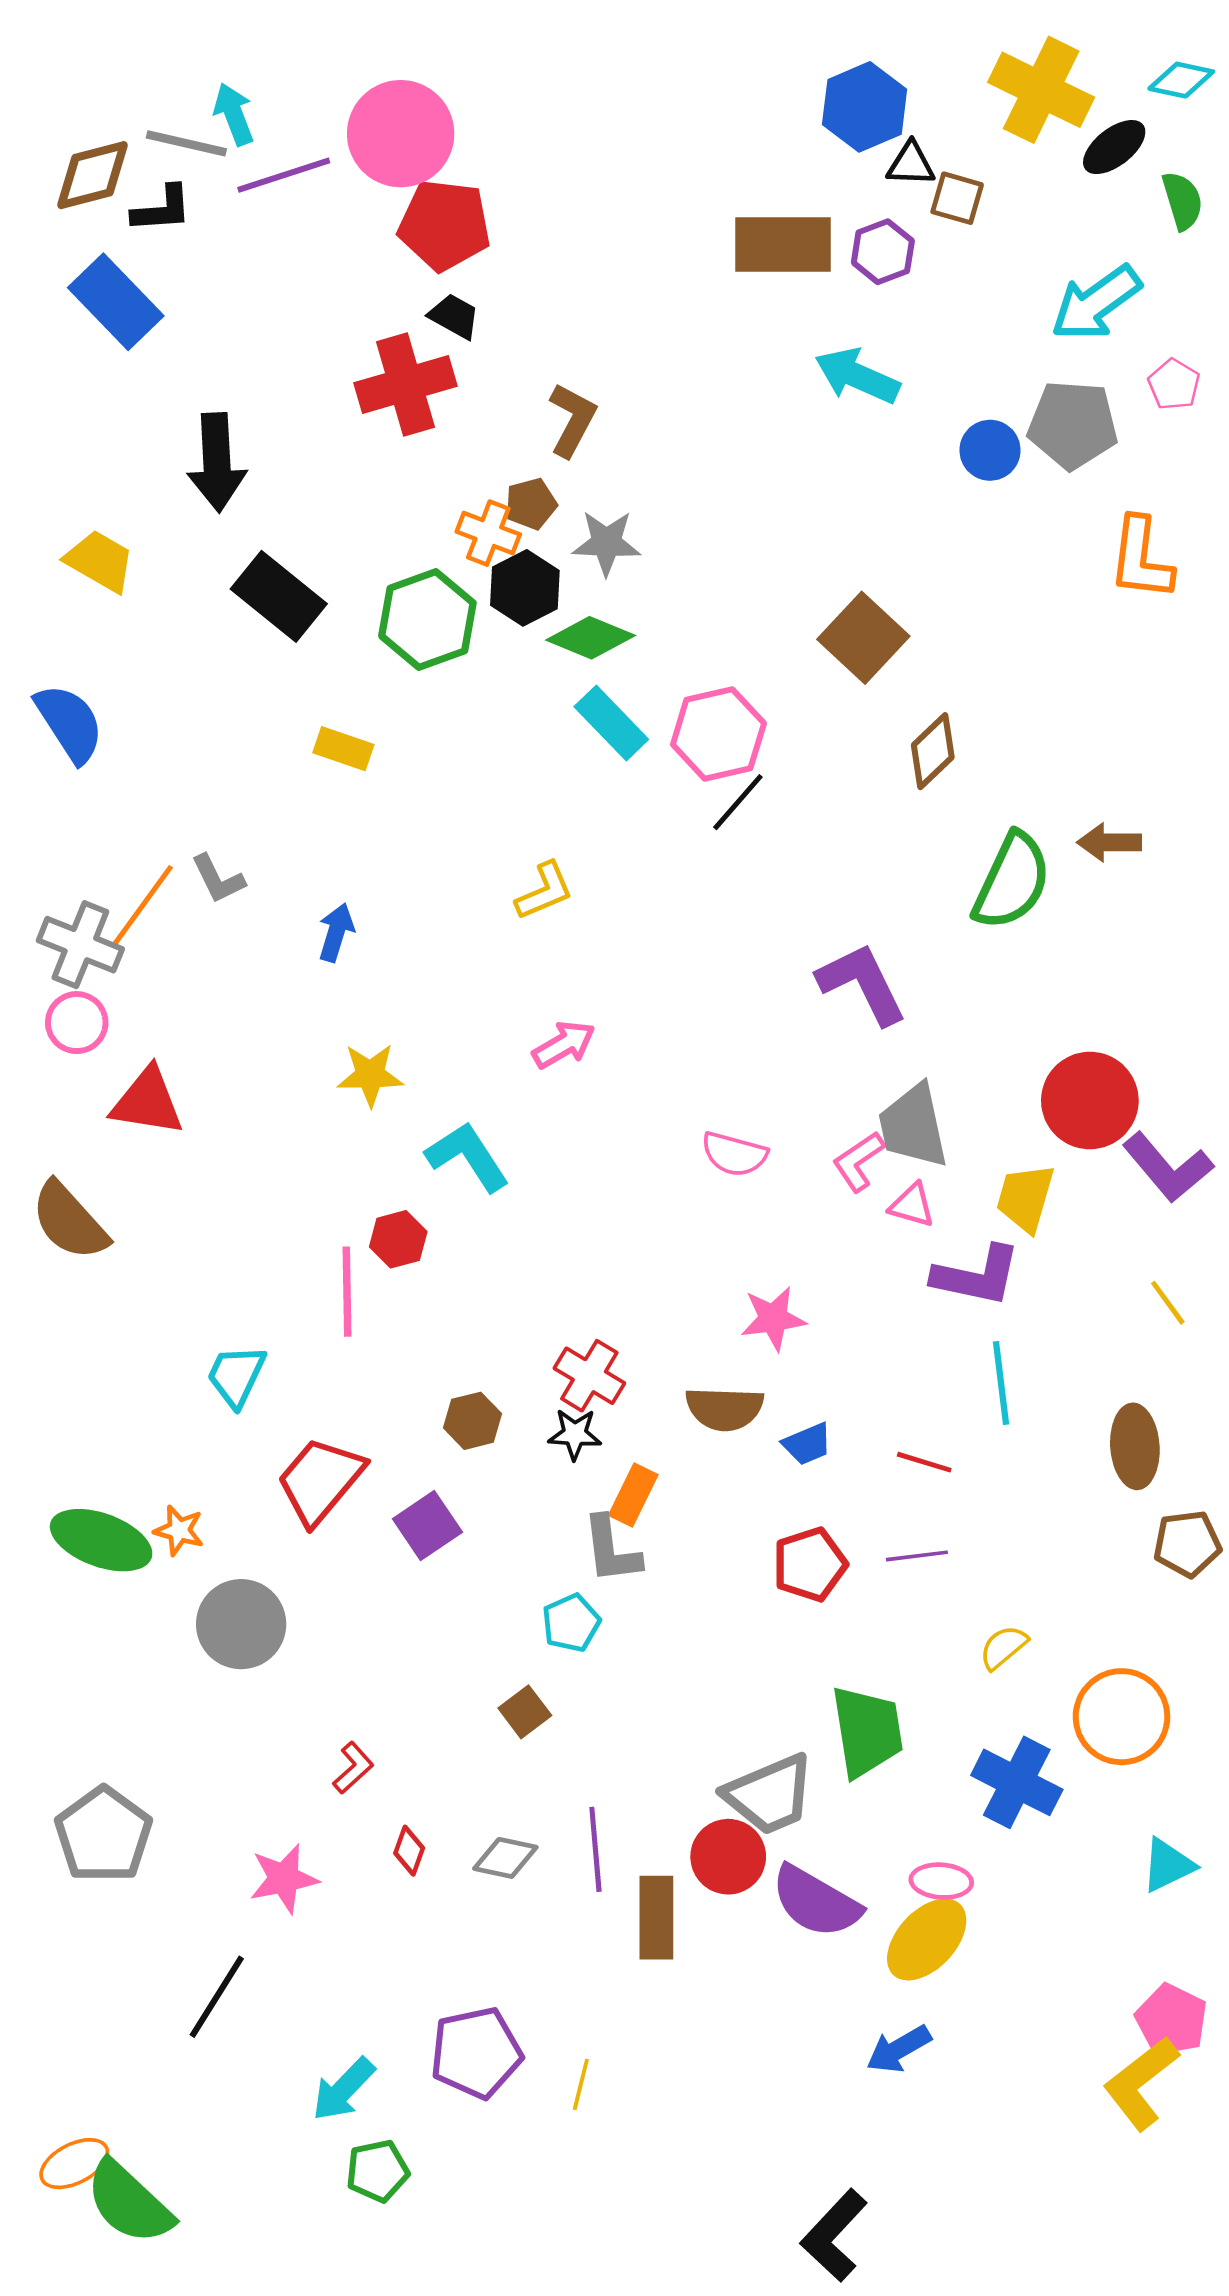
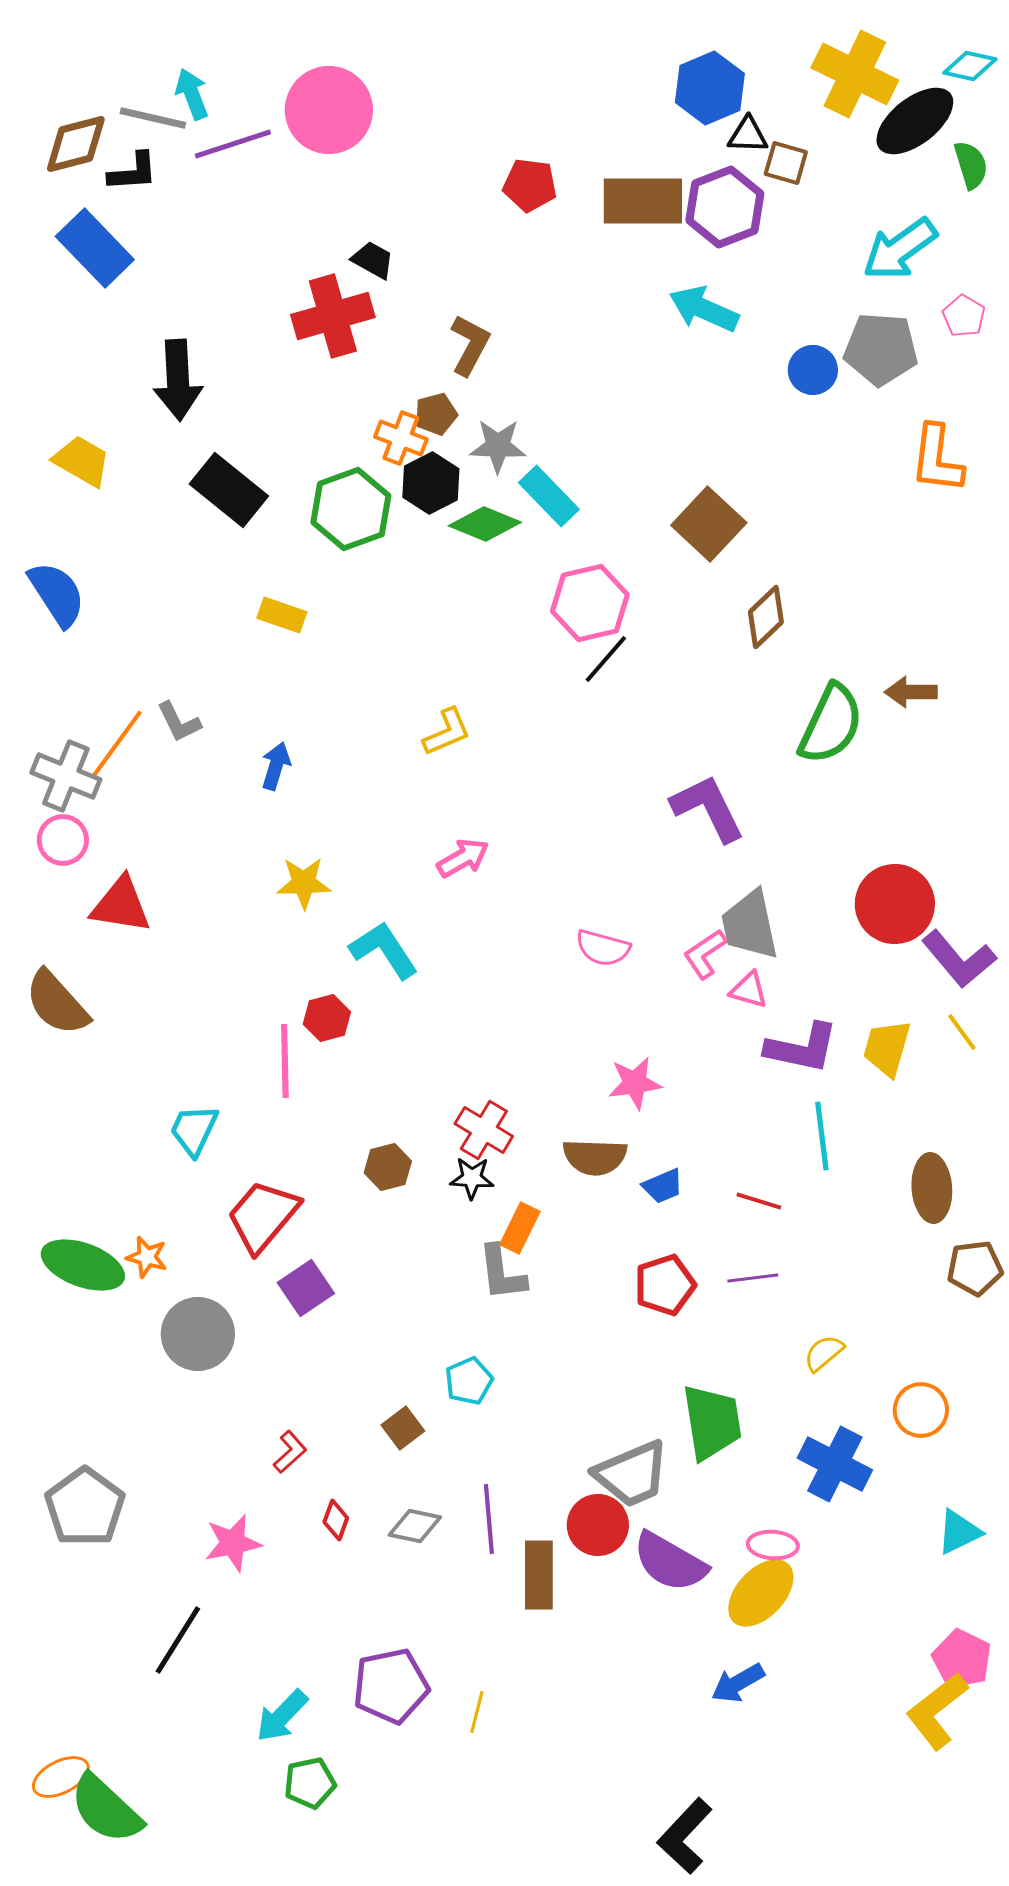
black ellipse: (1114, 147) -> (915, 121), size x1.5
red pentagon: (444, 225) -> (530, 185), moved, size x0.7
purple hexagon: (883, 252) -> (725, 207), size x1.5
cyan rectangle: (611, 723) -> (549, 496), moved
yellow trapezoid: (1025, 1198) -> (887, 1048), moved
yellow line: (1168, 1303) -> (962, 1032), moved
purple square: (427, 1525) -> (306, 1288), moved
cyan pentagon: (571, 1623) -> (469, 1381), moved
brown square: (525, 1712) -> (403, 1428), moved
orange circle: (1122, 1717) -> (921, 1410), size x0.7

